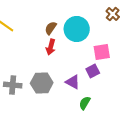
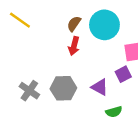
gray cross: (13, 85) -> (29, 91), turned 30
green semicircle: (85, 103) -> (114, 112), turned -136

